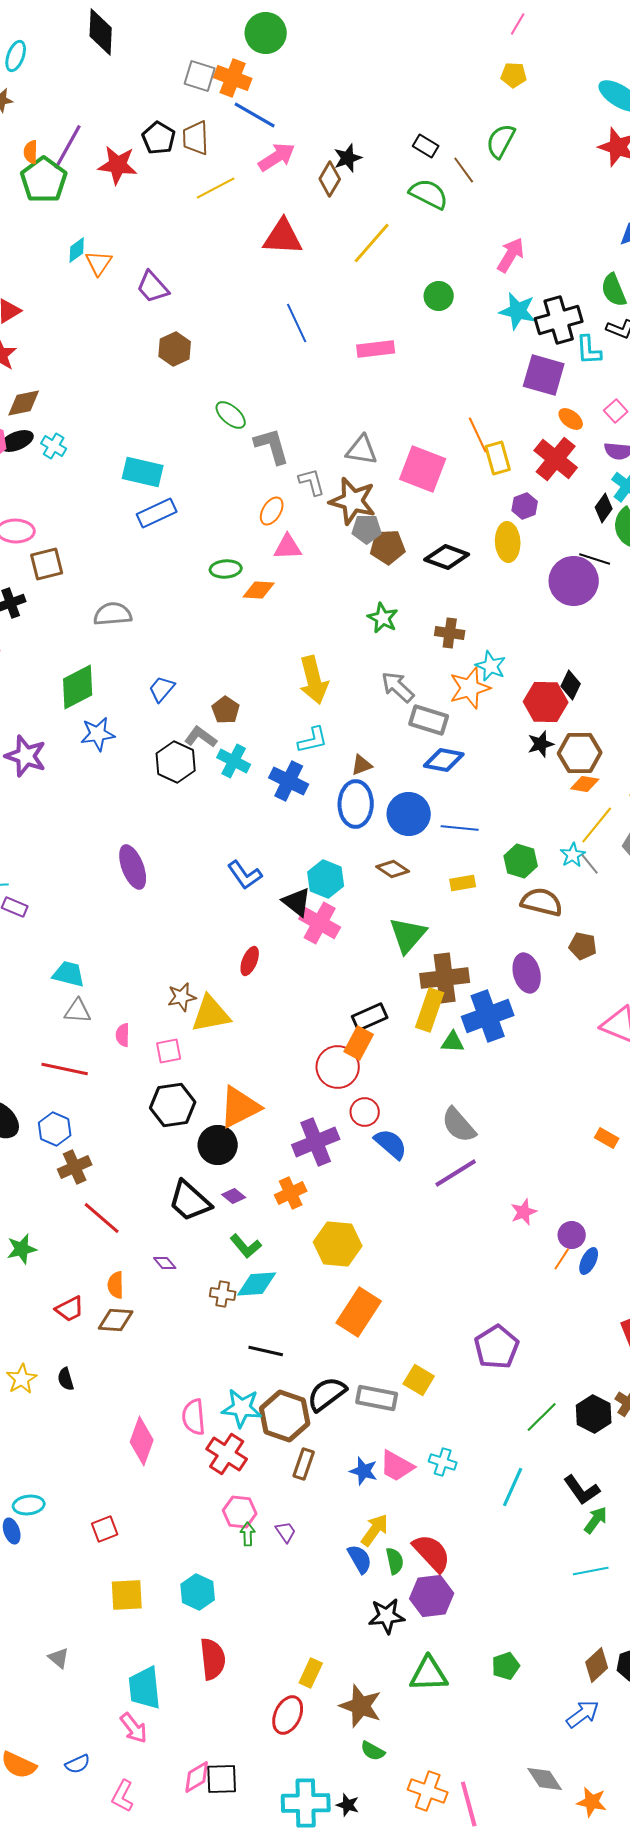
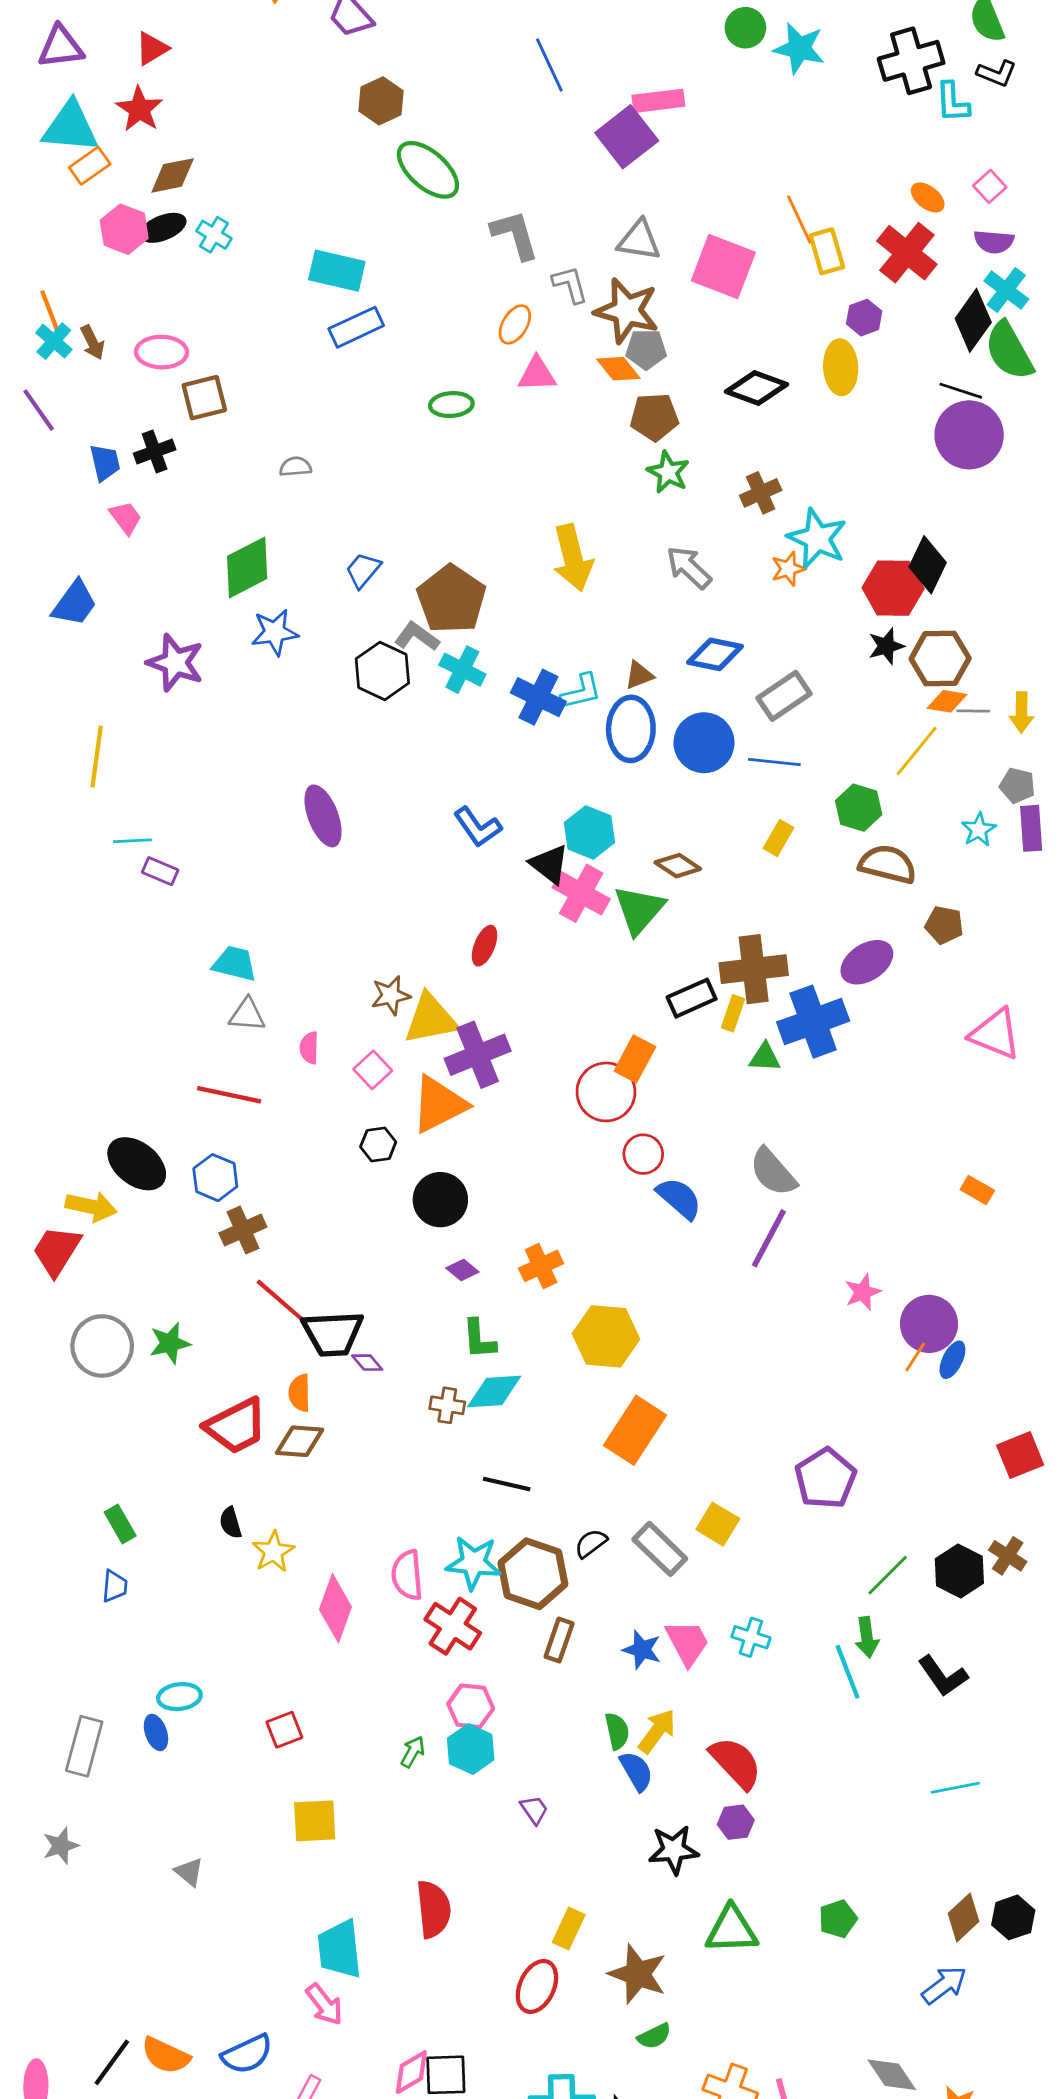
cyan star: (518, 311) -> (799, 48), moved
purple square: (544, 375) -> (627, 137), moved, turned 36
green ellipse: (231, 415) -> (428, 170), moved, size x1.5
black diamond: (604, 508) -> (973, 320), size x1.5
brown pentagon: (388, 547) -> (654, 417), moved
purple circle: (574, 581) -> (969, 435), moved
orange diamond: (259, 590) -> (618, 369), moved, turned 48
gray semicircle: (113, 614) -> (295, 467), size x0.6
brown cross: (450, 633) -> (761, 493), turned -32
cyan star: (491, 666) -> (817, 538), size x1.4
black diamond: (571, 685) -> (928, 565), size x1.4
orange star: (470, 688) -> (788, 569), size x0.6
brown pentagon: (226, 710) -> (451, 599), size x1.8
gray rectangle: (429, 720) -> (784, 696), moved, turned -51
cyan L-shape: (313, 740) -> (581, 692), moved
blue diamond: (444, 760) -> (715, 654), moved
yellow line: (597, 825) -> (917, 751), moved
cyan star: (573, 855) -> (979, 830), moved
gray line: (590, 864) -> (973, 711), moved, turned -50
brown diamond: (393, 869) -> (678, 866), moved
yellow rectangle: (463, 883) -> (779, 838), turned -50
green triangle: (408, 935) -> (639, 910), moved
purple ellipse: (527, 973) -> (867, 962), turned 72
yellow rectangle: (430, 1010) -> (733, 1013), size x0.6
black rectangle: (370, 1017) -> (692, 998), moved
pink square: (169, 1051) -> (373, 1070), turned -32
black hexagon: (173, 1105) -> (378, 1144), size x0.6
orange triangle: (240, 1107) -> (439, 1104), moved
purple cross: (316, 1142) -> (478, 1055), moved
purple line: (456, 1173) -> (769, 1238), turned -30
black trapezoid: (190, 1201) -> (333, 1334), moved, turned -45
purple circle: (572, 1235) -> (929, 1324), size x1.5
green L-shape: (246, 1246) -> (479, 1339), turned 36
red trapezoid: (70, 1309) -> (236, 1426), size x1.6
yellow star: (22, 1379) -> (273, 1552), moved
black semicircle: (327, 1394) -> (591, 1543), size x0.6
gray rectangle: (377, 1398) -> (660, 1549), turned 33
pink trapezoid: (397, 1466) -> (687, 1643), turned -147
cyan line: (513, 1487) -> (848, 1672), turned -45
green arrow: (596, 1520) -> (867, 1637), moved, turned 136
purple trapezoid: (286, 1532) -> (534, 1810), moved
green arrow: (248, 1534) -> (413, 1752), moved, turned 30
green semicircle: (395, 1561) -> (617, 1731), moved
cyan hexagon: (198, 1592) -> (471, 1749), moved
purple hexagon: (432, 1596) -> (736, 1822), size x0.6
gray triangle: (59, 1658) -> (189, 1872), moved
green semicircle: (373, 1751) -> (654, 2036), turned -55
blue semicircle: (78, 1764) -> (247, 2054), size x1.5

